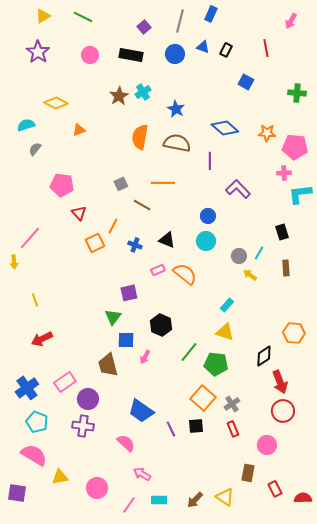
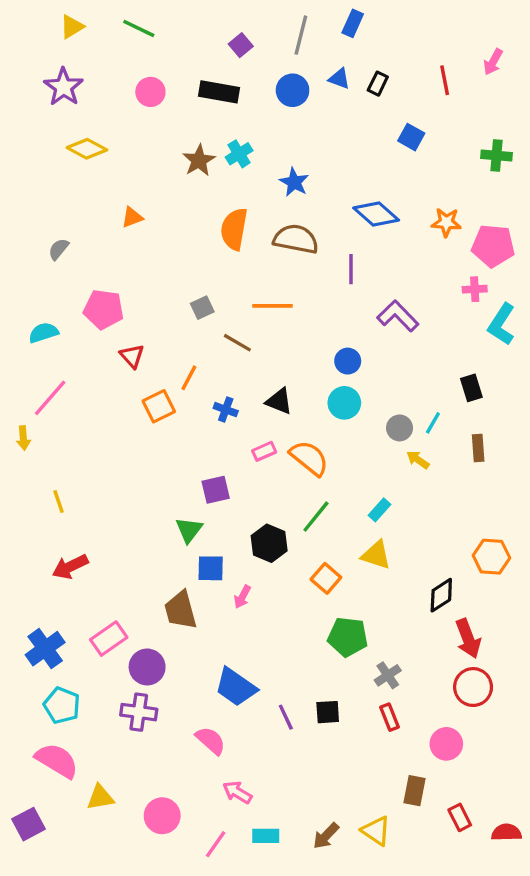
pink arrow: (291, 21) -> (493, 62), moved
yellow diamond: (56, 103) -> (87, 149), moved
cyan semicircle: (26, 125) -> (43, 333), moved
cyan L-shape: (300, 194) -> (501, 324), turned -50
green line: (189, 352) -> (316, 517), moved
green pentagon: (216, 364) -> (348, 637), moved
orange square: (203, 398) -> (326, 578), moved, size x0.7
purple square: (17, 493) -> (28, 824), turned -36

